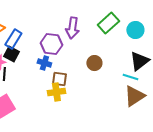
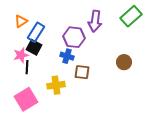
brown circle: (94, 63) -> (124, 62), moved
yellow cross: (56, 92) -> (56, 85), moved

